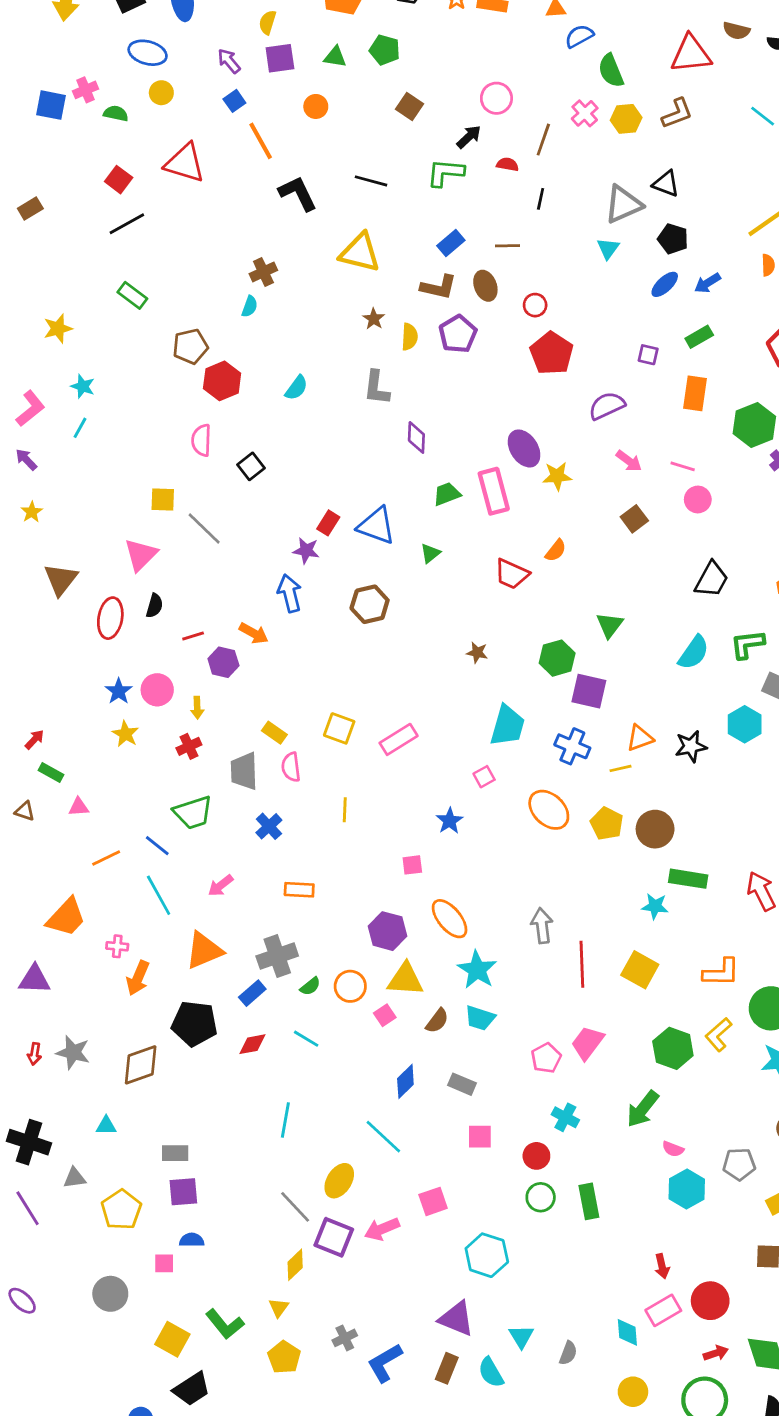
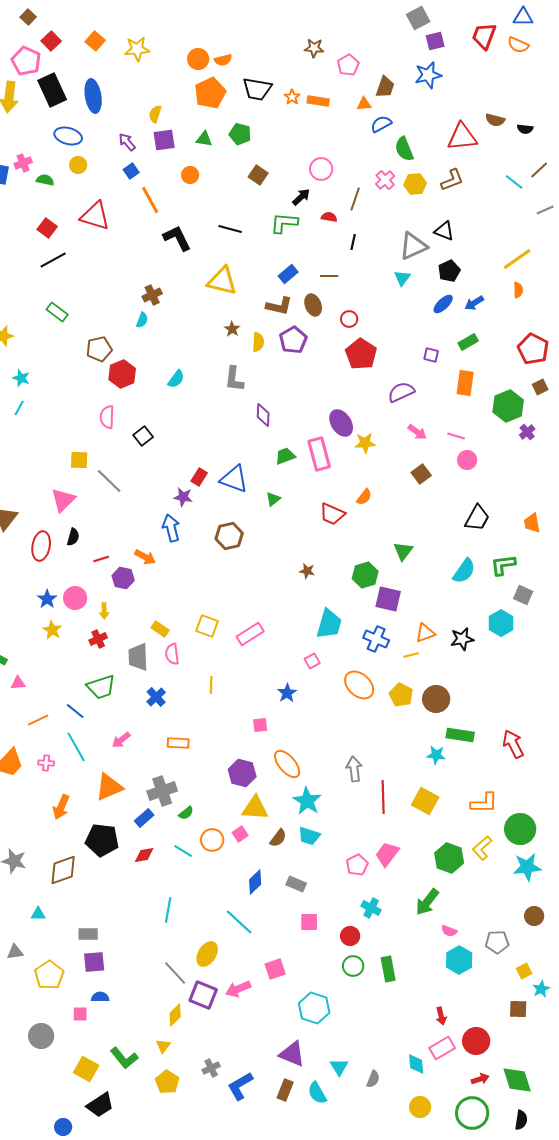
black pentagon: (673, 239) -> (449, 271), turned 30
pink cross: (117, 946) -> (46, 763), moved
orange circle: (350, 986) -> (212, 840), moved

